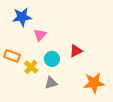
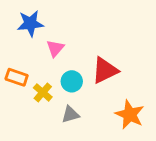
red triangle: (76, 51) -> (105, 70), size x1.5
orange star: (94, 83) -> (130, 114), turned 30

